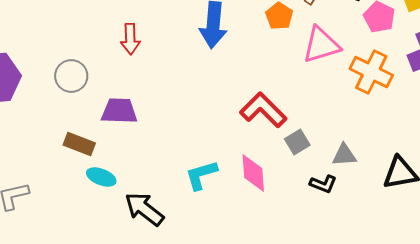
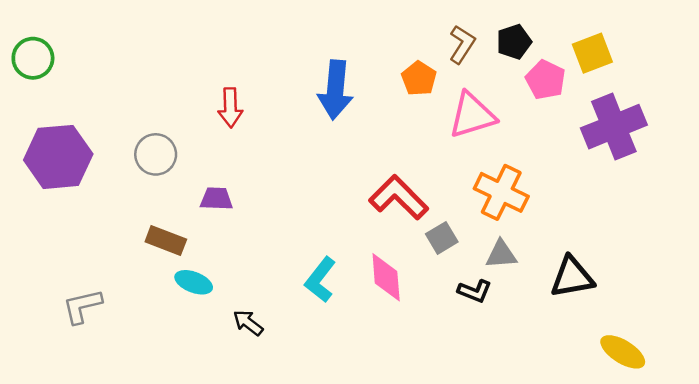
orange cross: (371, 72) -> (501, 192), moved
purple trapezoid: (119, 111) -> (216, 199), size x0.7
cyan L-shape: (201, 175) -> (320, 280), turned -36
black arrow: (144, 209) -> (248, 323), size x0.6

